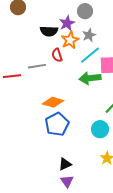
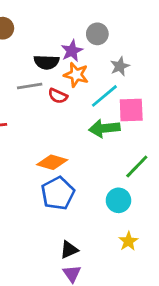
gray star: (89, 35) -> (120, 66), moved
orange star: (70, 40) -> (76, 75), turned -30
red semicircle: (57, 55) -> (58, 96), turned -48
gray line: (37, 66) -> (30, 86), moved

